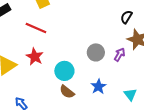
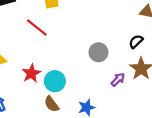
gray circle: (96, 52) -> (98, 52), moved
red star: (35, 57) -> (31, 73), moved

